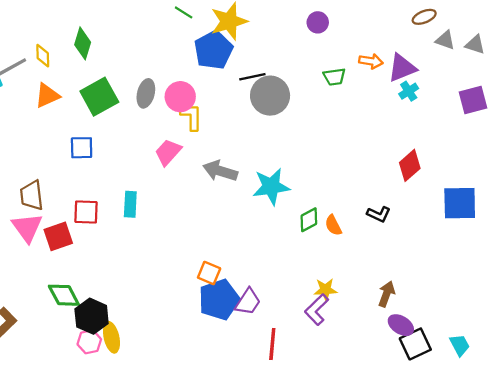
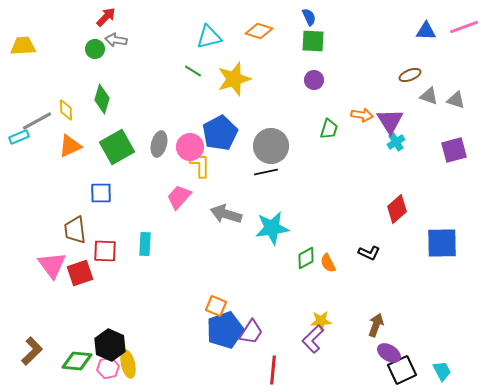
blue pentagon: (213, 50) -> (220, 133), moved
purple triangle: (402, 68) -> (390, 121), turned -40
black line: (252, 77) -> (266, 172), moved
green trapezoid: (334, 77) -> (329, 129), turned -65
brown trapezoid: (32, 195) -> (75, 230), moved
green diamond: (64, 295) -> (77, 361), moved, turned -56

